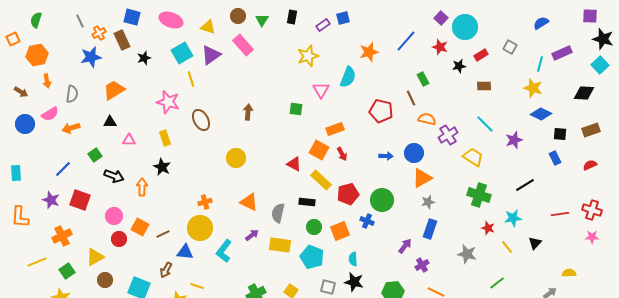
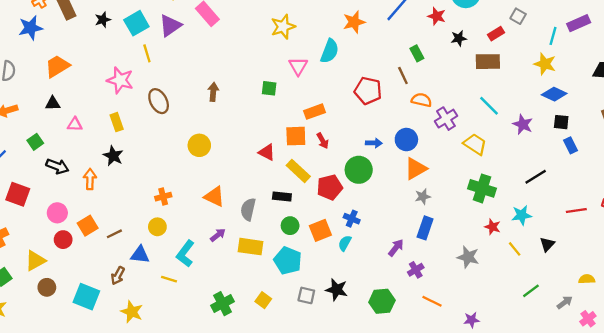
red rectangle: (481, 55) -> (496, 34), moved
black star: (144, 58) -> (103, 20), moved
brown rectangle: (484, 86) -> (488, 62), size x1.5
black square: (560, 134) -> (561, 122), moved
purple star: (514, 140) -> (523, 124), turned -30
orange square: (319, 150) -> (296, 136), turned -30
green circle: (382, 200) -> (359, 170), moved
orange square: (140, 227) -> (88, 226), turned 30
yellow circle: (200, 228) -> (157, 227), size x0.6
cyan semicircle: (353, 259) -> (345, 243), moved, turned 32
green line: (497, 283) -> (531, 291), moved
yellow line: (197, 286) -> (169, 279), moved

